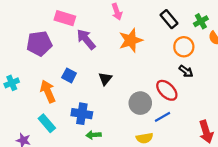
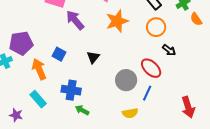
purple pentagon: (39, 44) -> (21, 43), moved
orange circle: (184, 47) -> (156, 27), moved
blue line: (163, 117) -> (147, 93), turned -35
green arrow: (94, 135) -> (82, 110), turned 32

